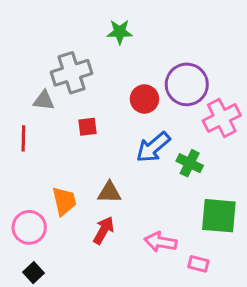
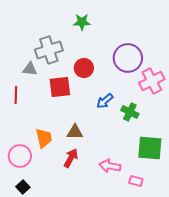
red circle: (144, 99) -> (84, 68), moved
red square: (88, 127) -> (60, 87), size x1.6
blue arrow: (153, 147) -> (105, 101), size x0.7

